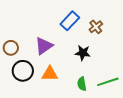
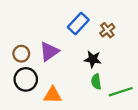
brown circle: (11, 48) -> (21, 54), moved
orange triangle: (50, 74) -> (53, 95), moved
green semicircle: (82, 84) -> (96, 82), moved

